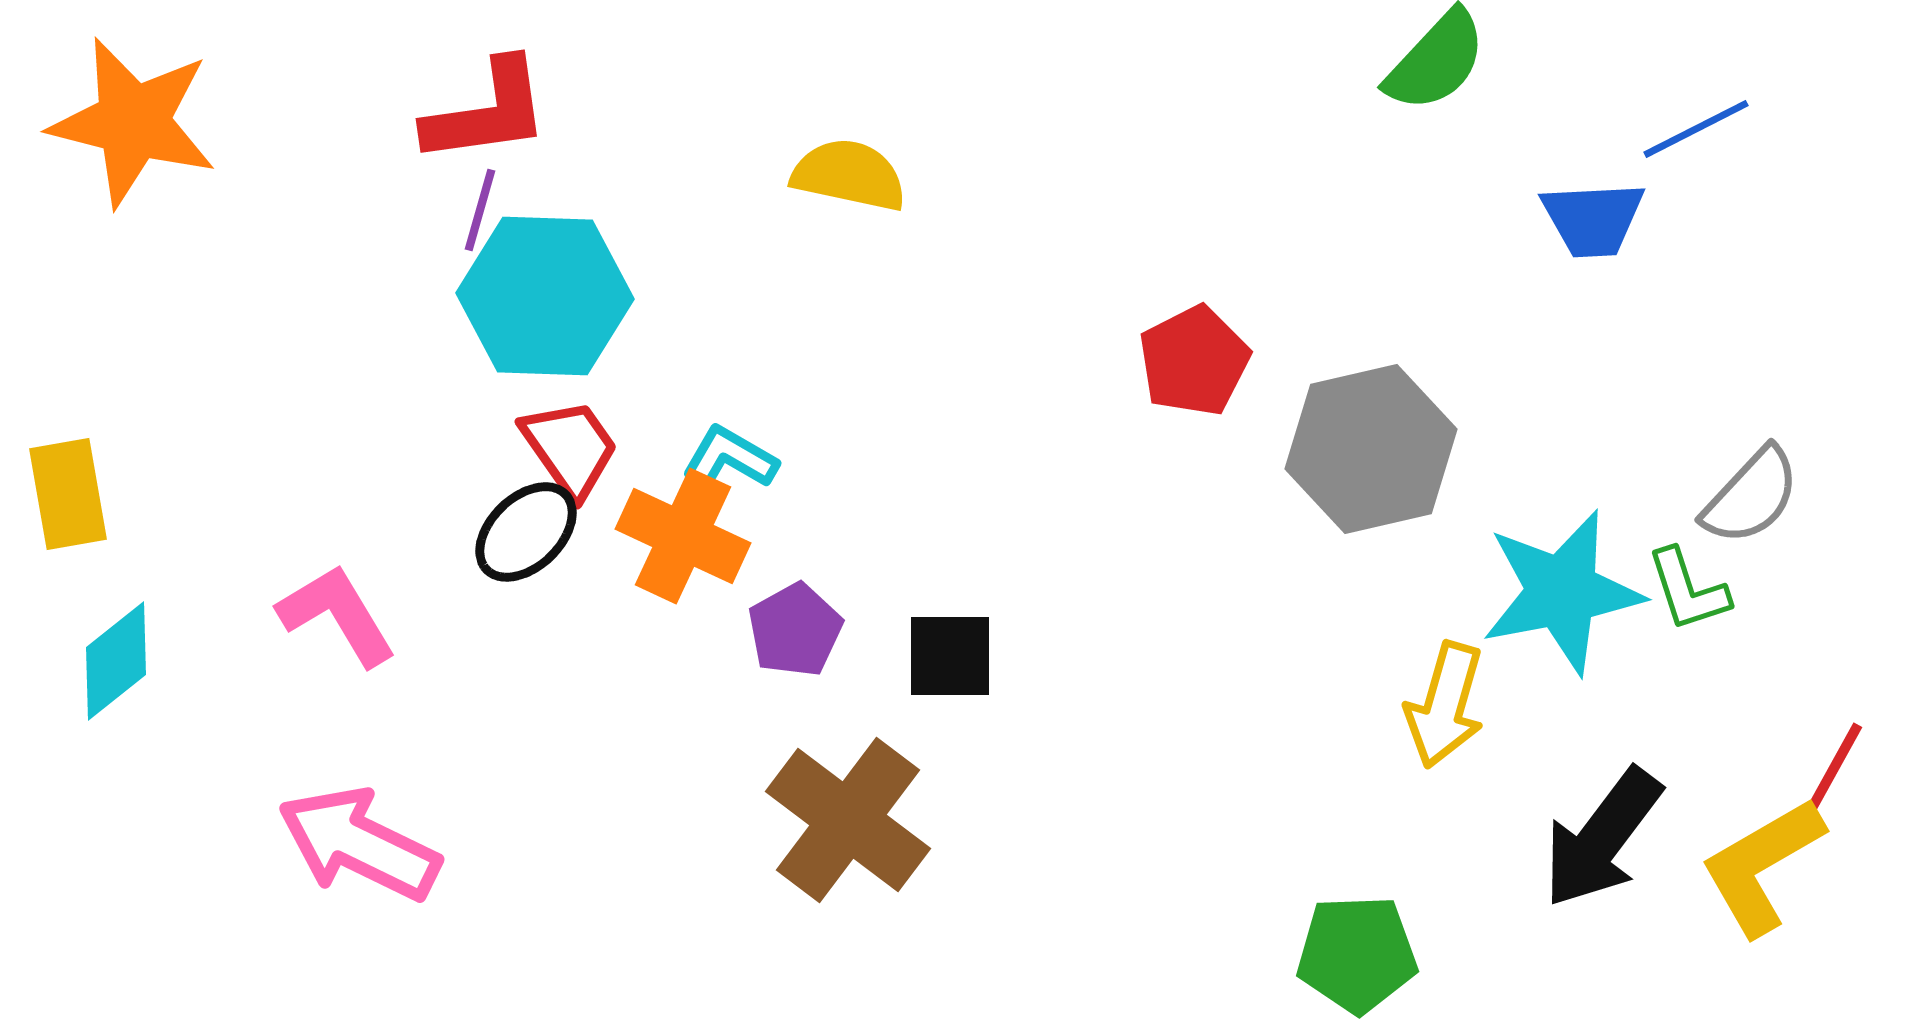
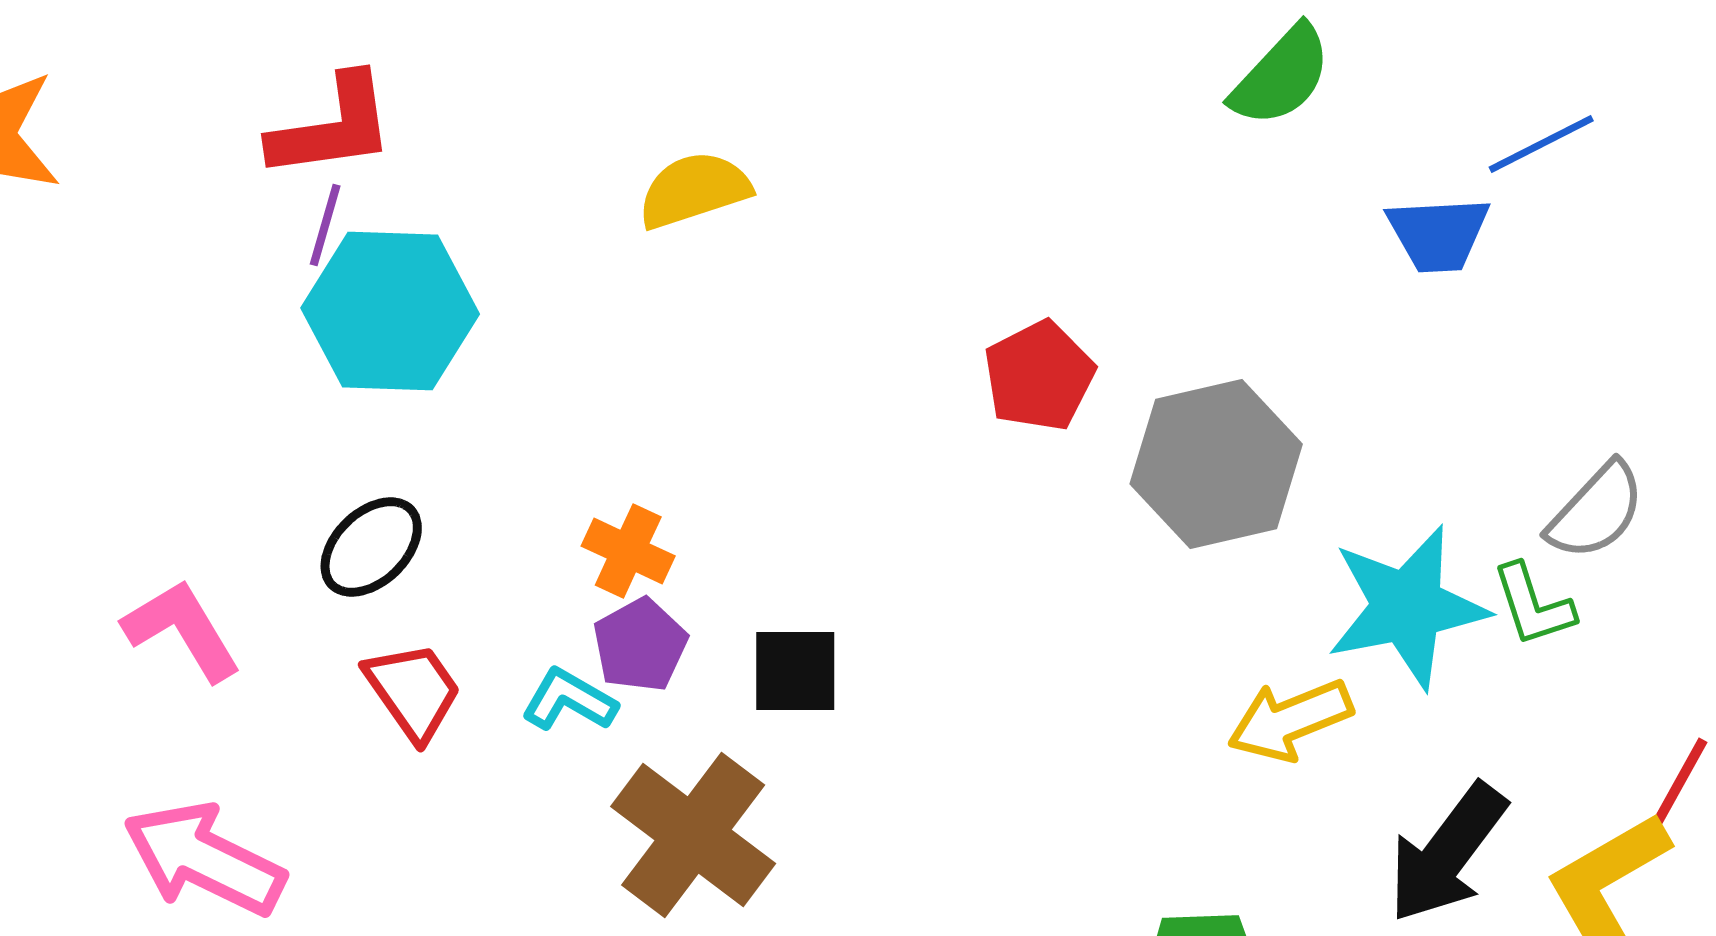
yellow semicircle: (849, 175) -> (694, 190), turned -30
red trapezoid: (570, 448) -> (413, 691), moved
cyan L-shape: (730, 458) -> (569, 700), moved
orange cross: (683, 536) -> (628, 551), moved, size x0.7
yellow arrow: (1445, 705) -> (1290, 720), turned 52

